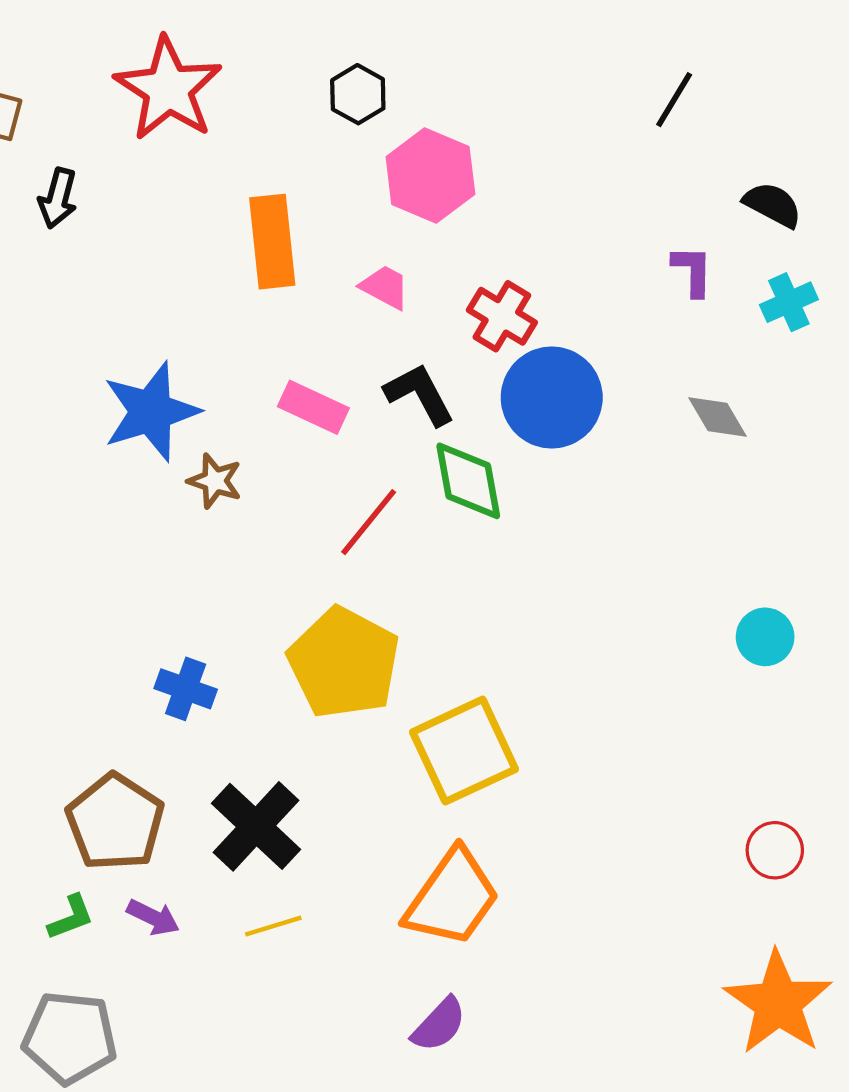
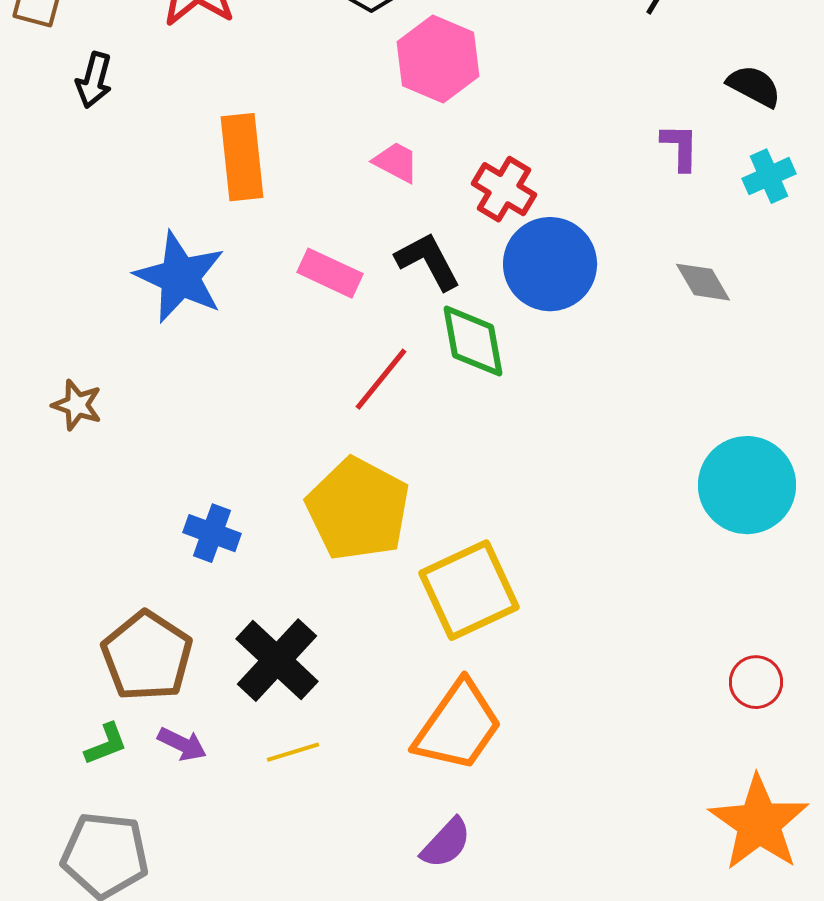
orange rectangle: (272, 242) -> (242, 157), moved
blue star: (151, 412) -> (180, 277), turned -30
brown star: (215, 481) -> (77, 405), moved
cyan circle: (765, 637) -> (747, 485), size x1.8

